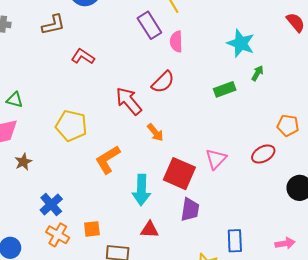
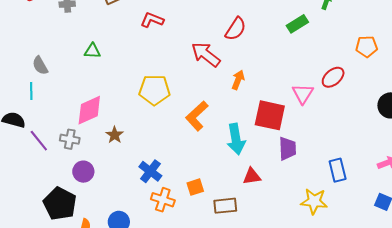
green triangle: (15, 100) -> (92, 51), moved
orange arrow: (155, 132) -> (238, 80), turned -108
red ellipse: (263, 154) -> (333, 77), moved

